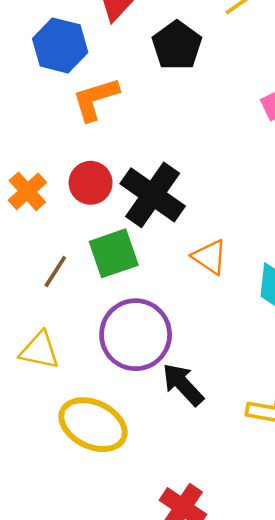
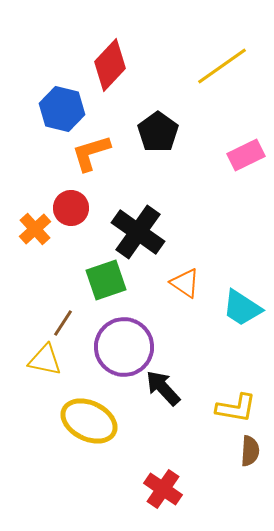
black pentagon: (177, 45) -> (158, 132), moved
red circle: (91, 183) -> (71, 208), moved
brown line: (55, 271) -> (63, 323), moved

